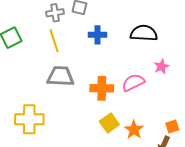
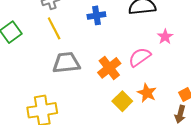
orange cross: (102, 88) -> (109, 68), turned -30
orange star: (134, 130) -> (147, 93), moved

